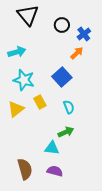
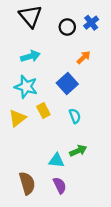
blue cross: (84, 34) -> (91, 23), moved
cyan arrow: (17, 52) -> (30, 56), moved
green arrow: (66, 132) -> (78, 151), moved
purple semicircle: (55, 171) -> (60, 185), turned 49

